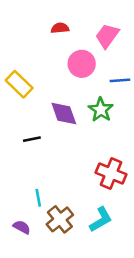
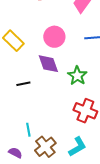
pink circle: (82, 64) -> (54, 37), moved
green star: (101, 110) -> (77, 76), moved

